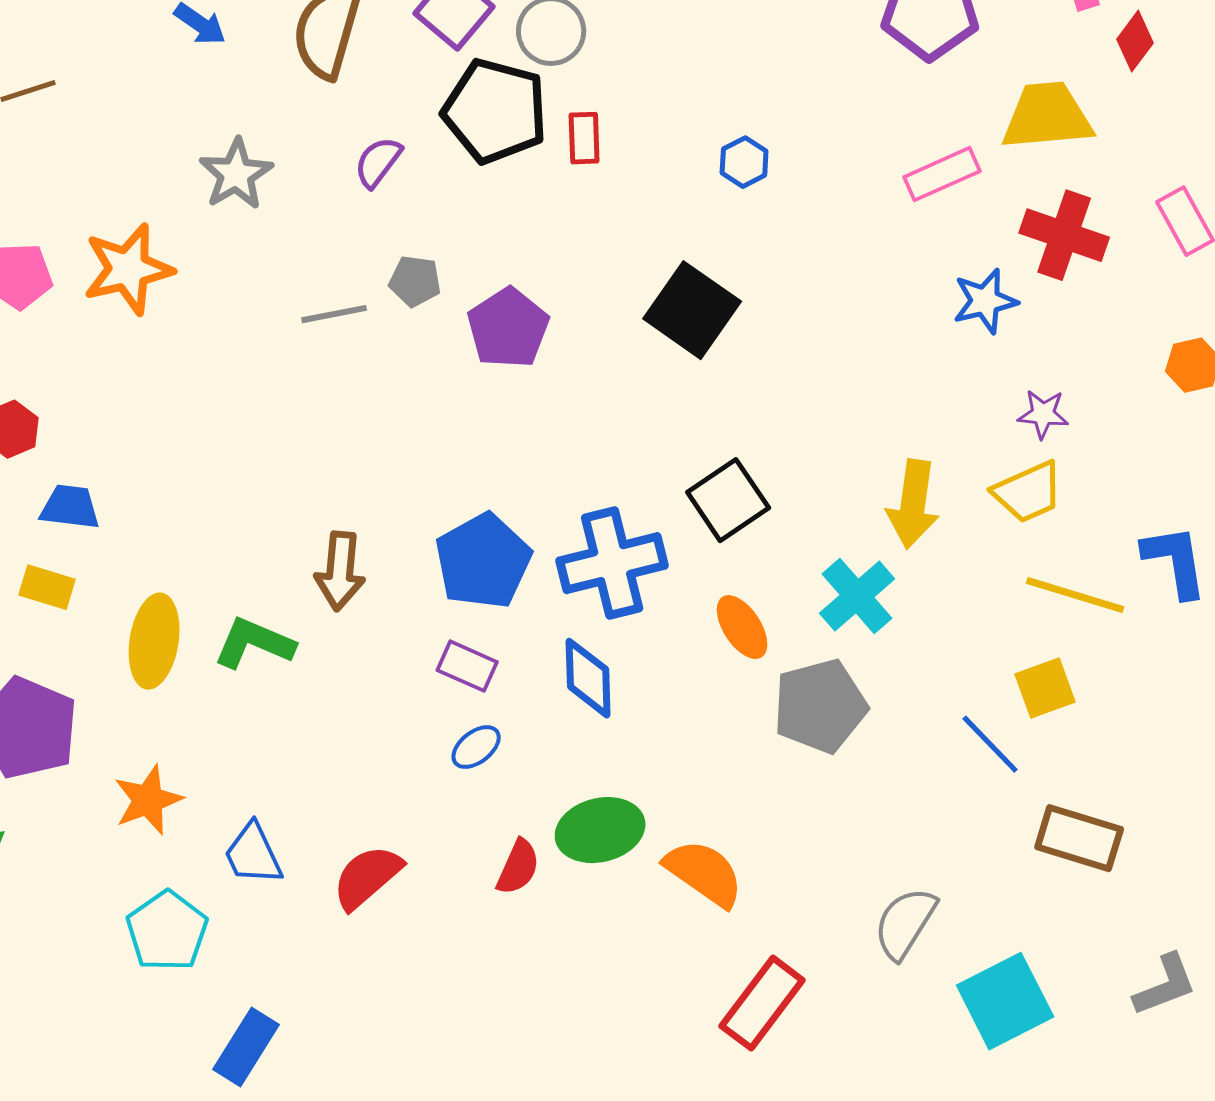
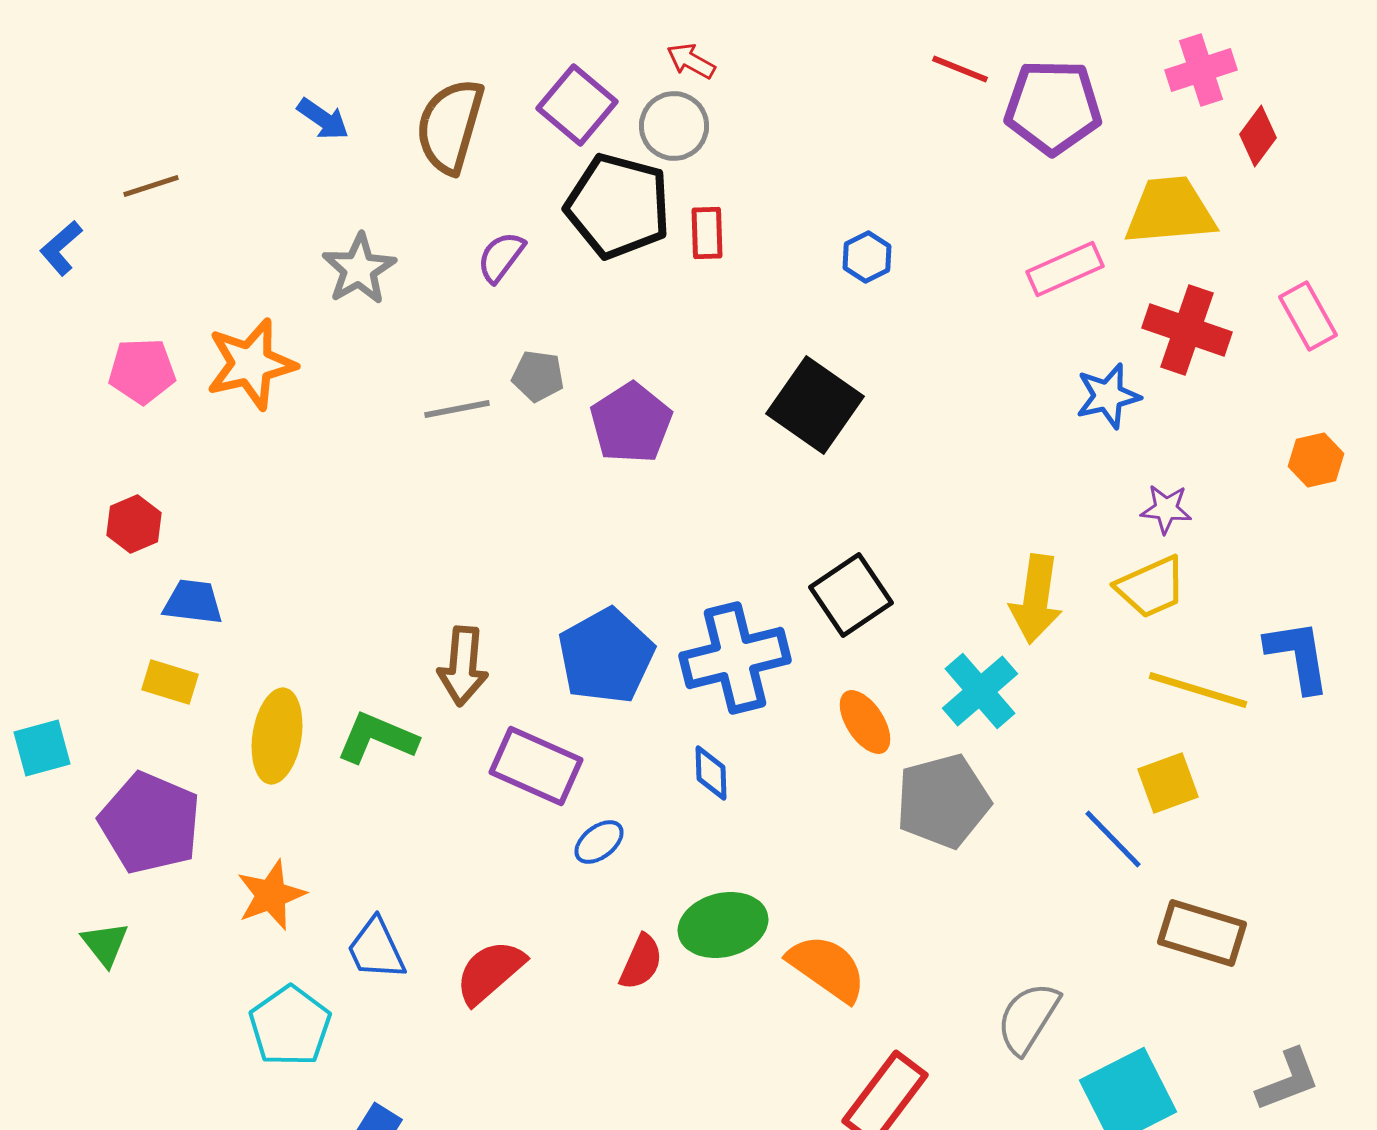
purple rectangle: (467, 666) -> (536, 766), moved, size x1.5
blue diamond: (588, 678) -> (711, 773), size x0.7

